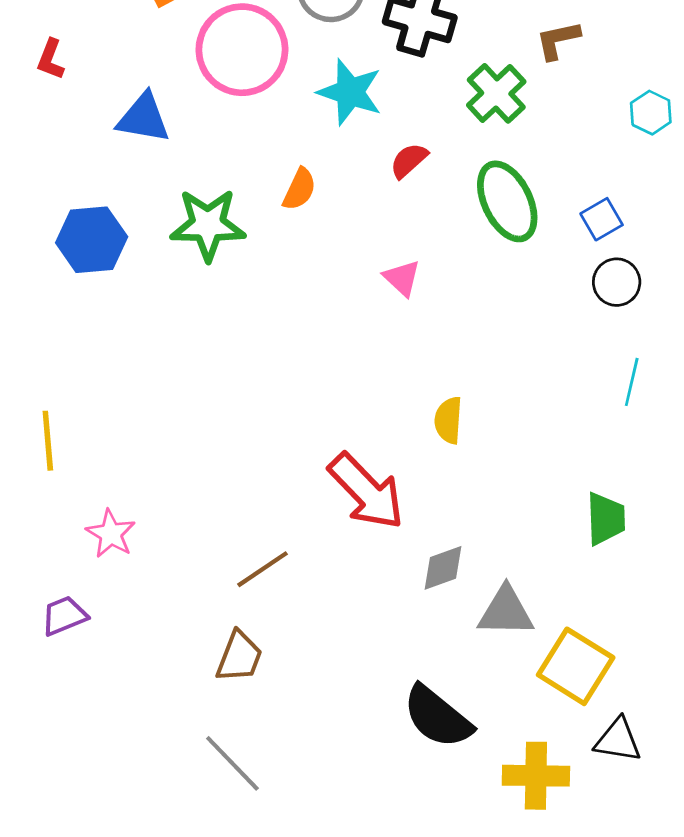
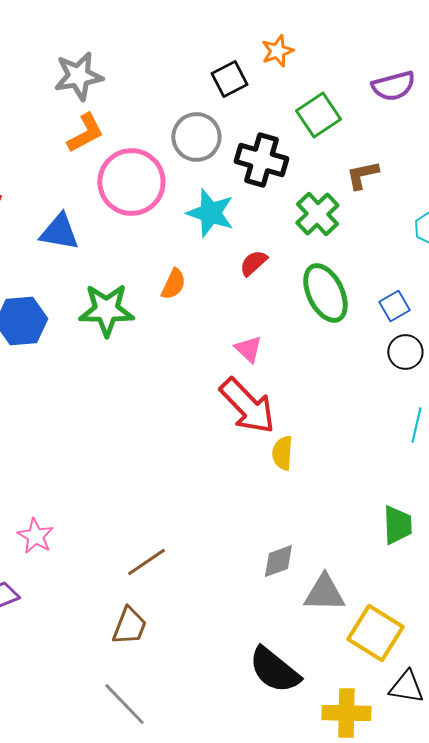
red arrow: (366, 491) -> (247, 406), moved

